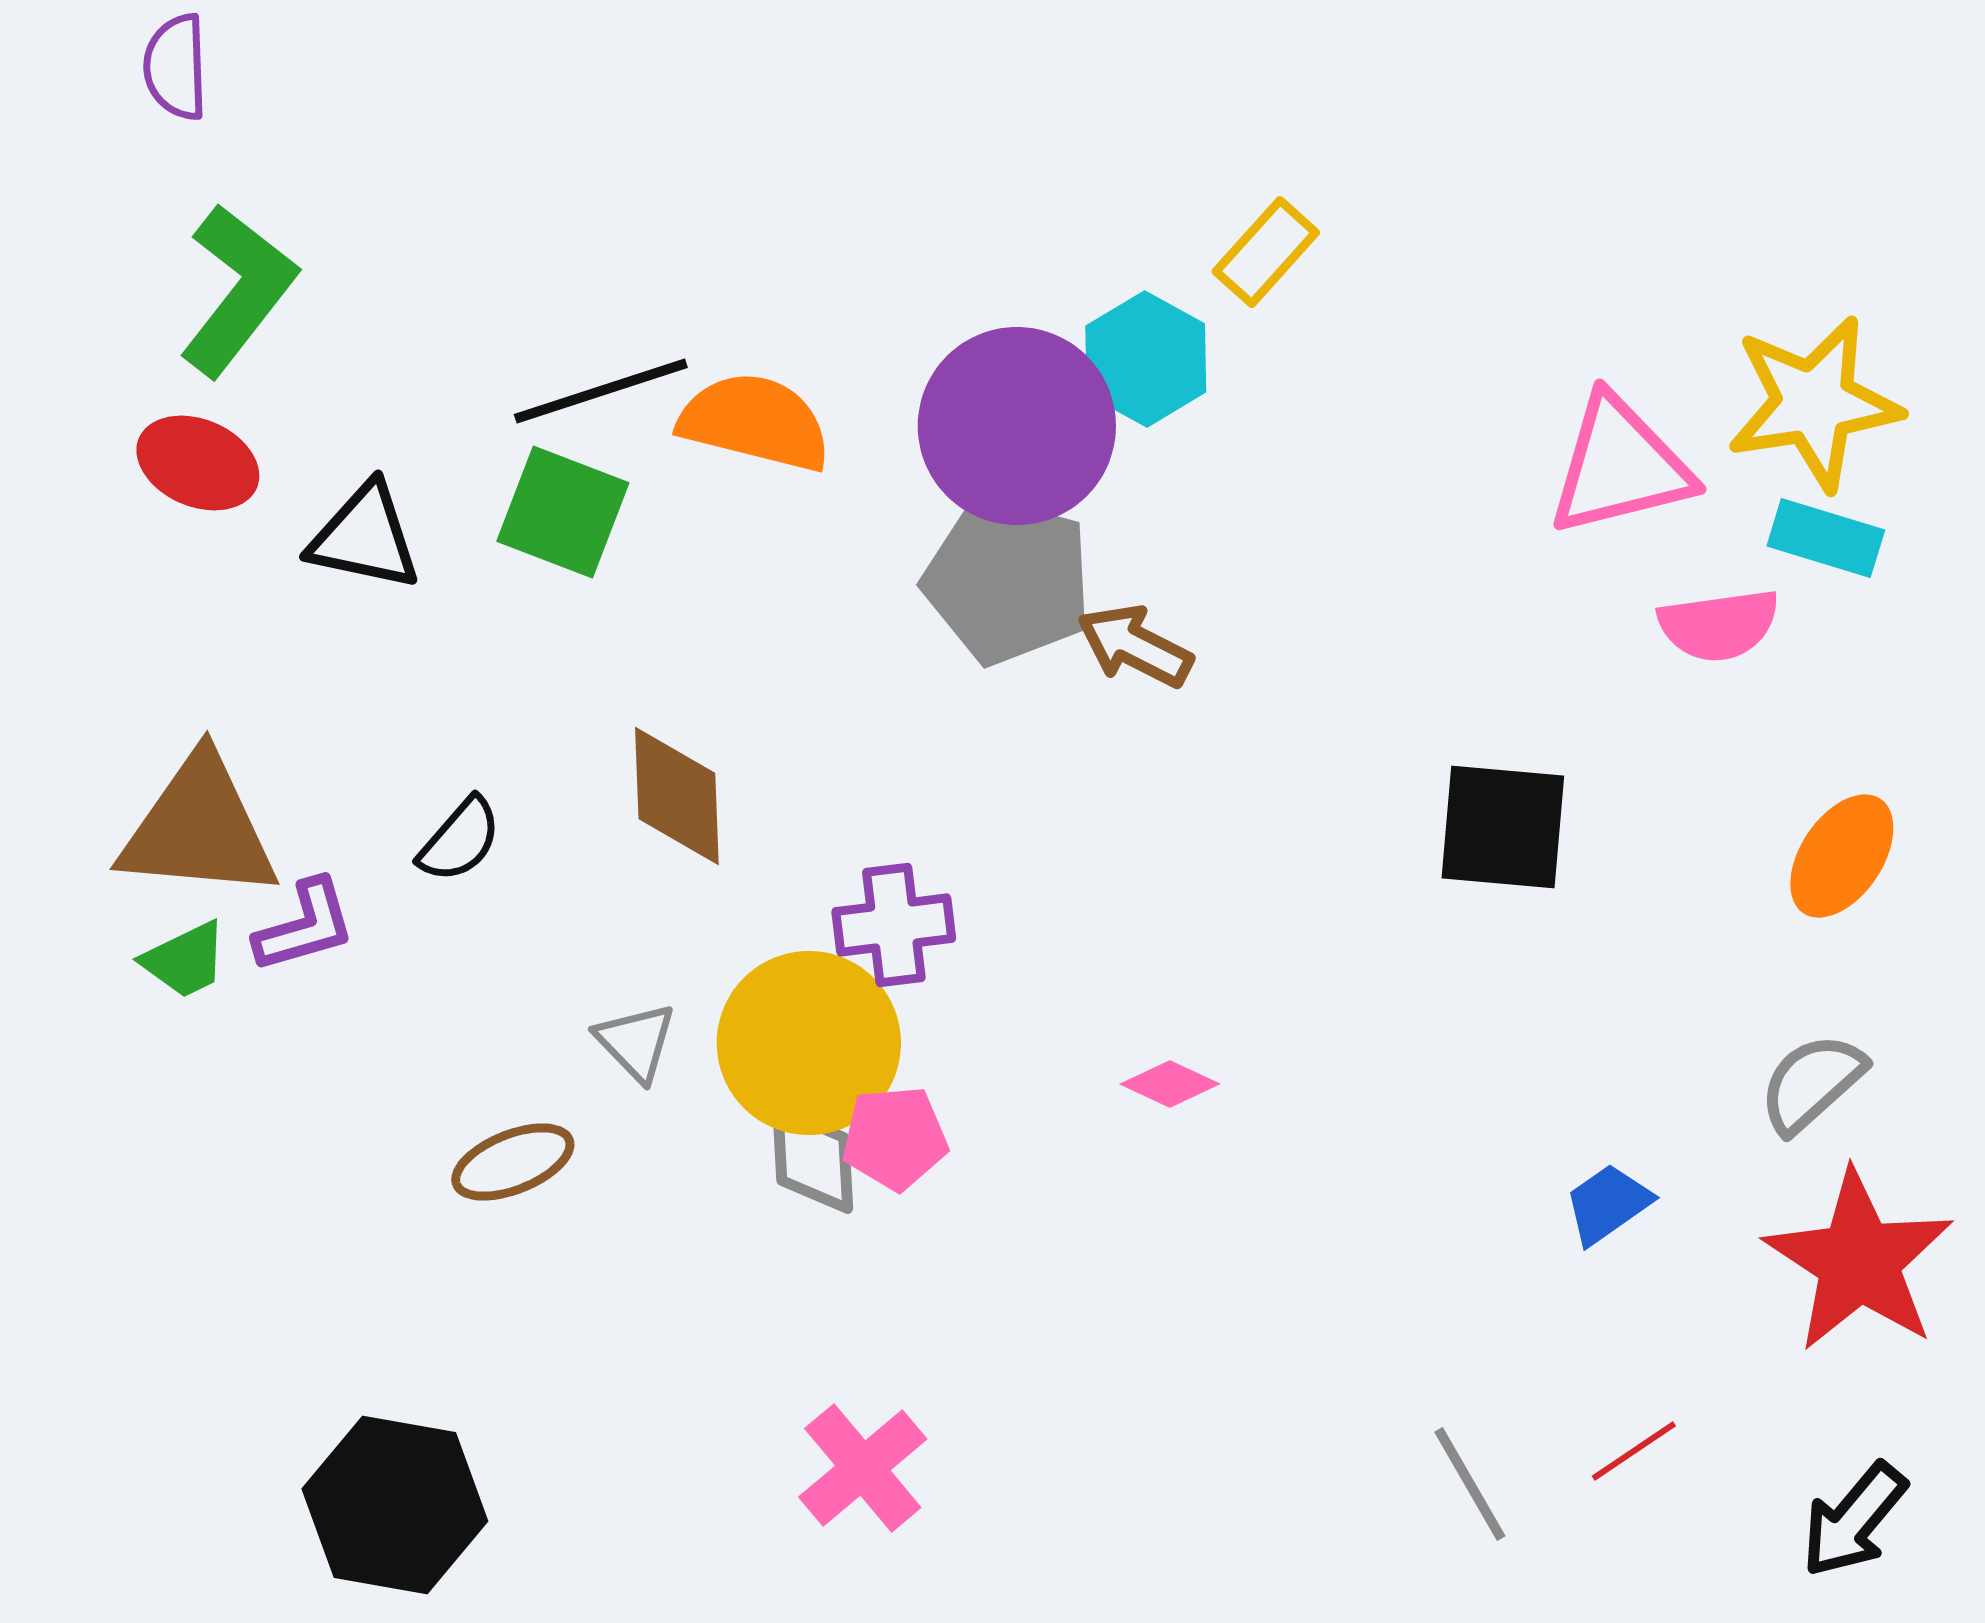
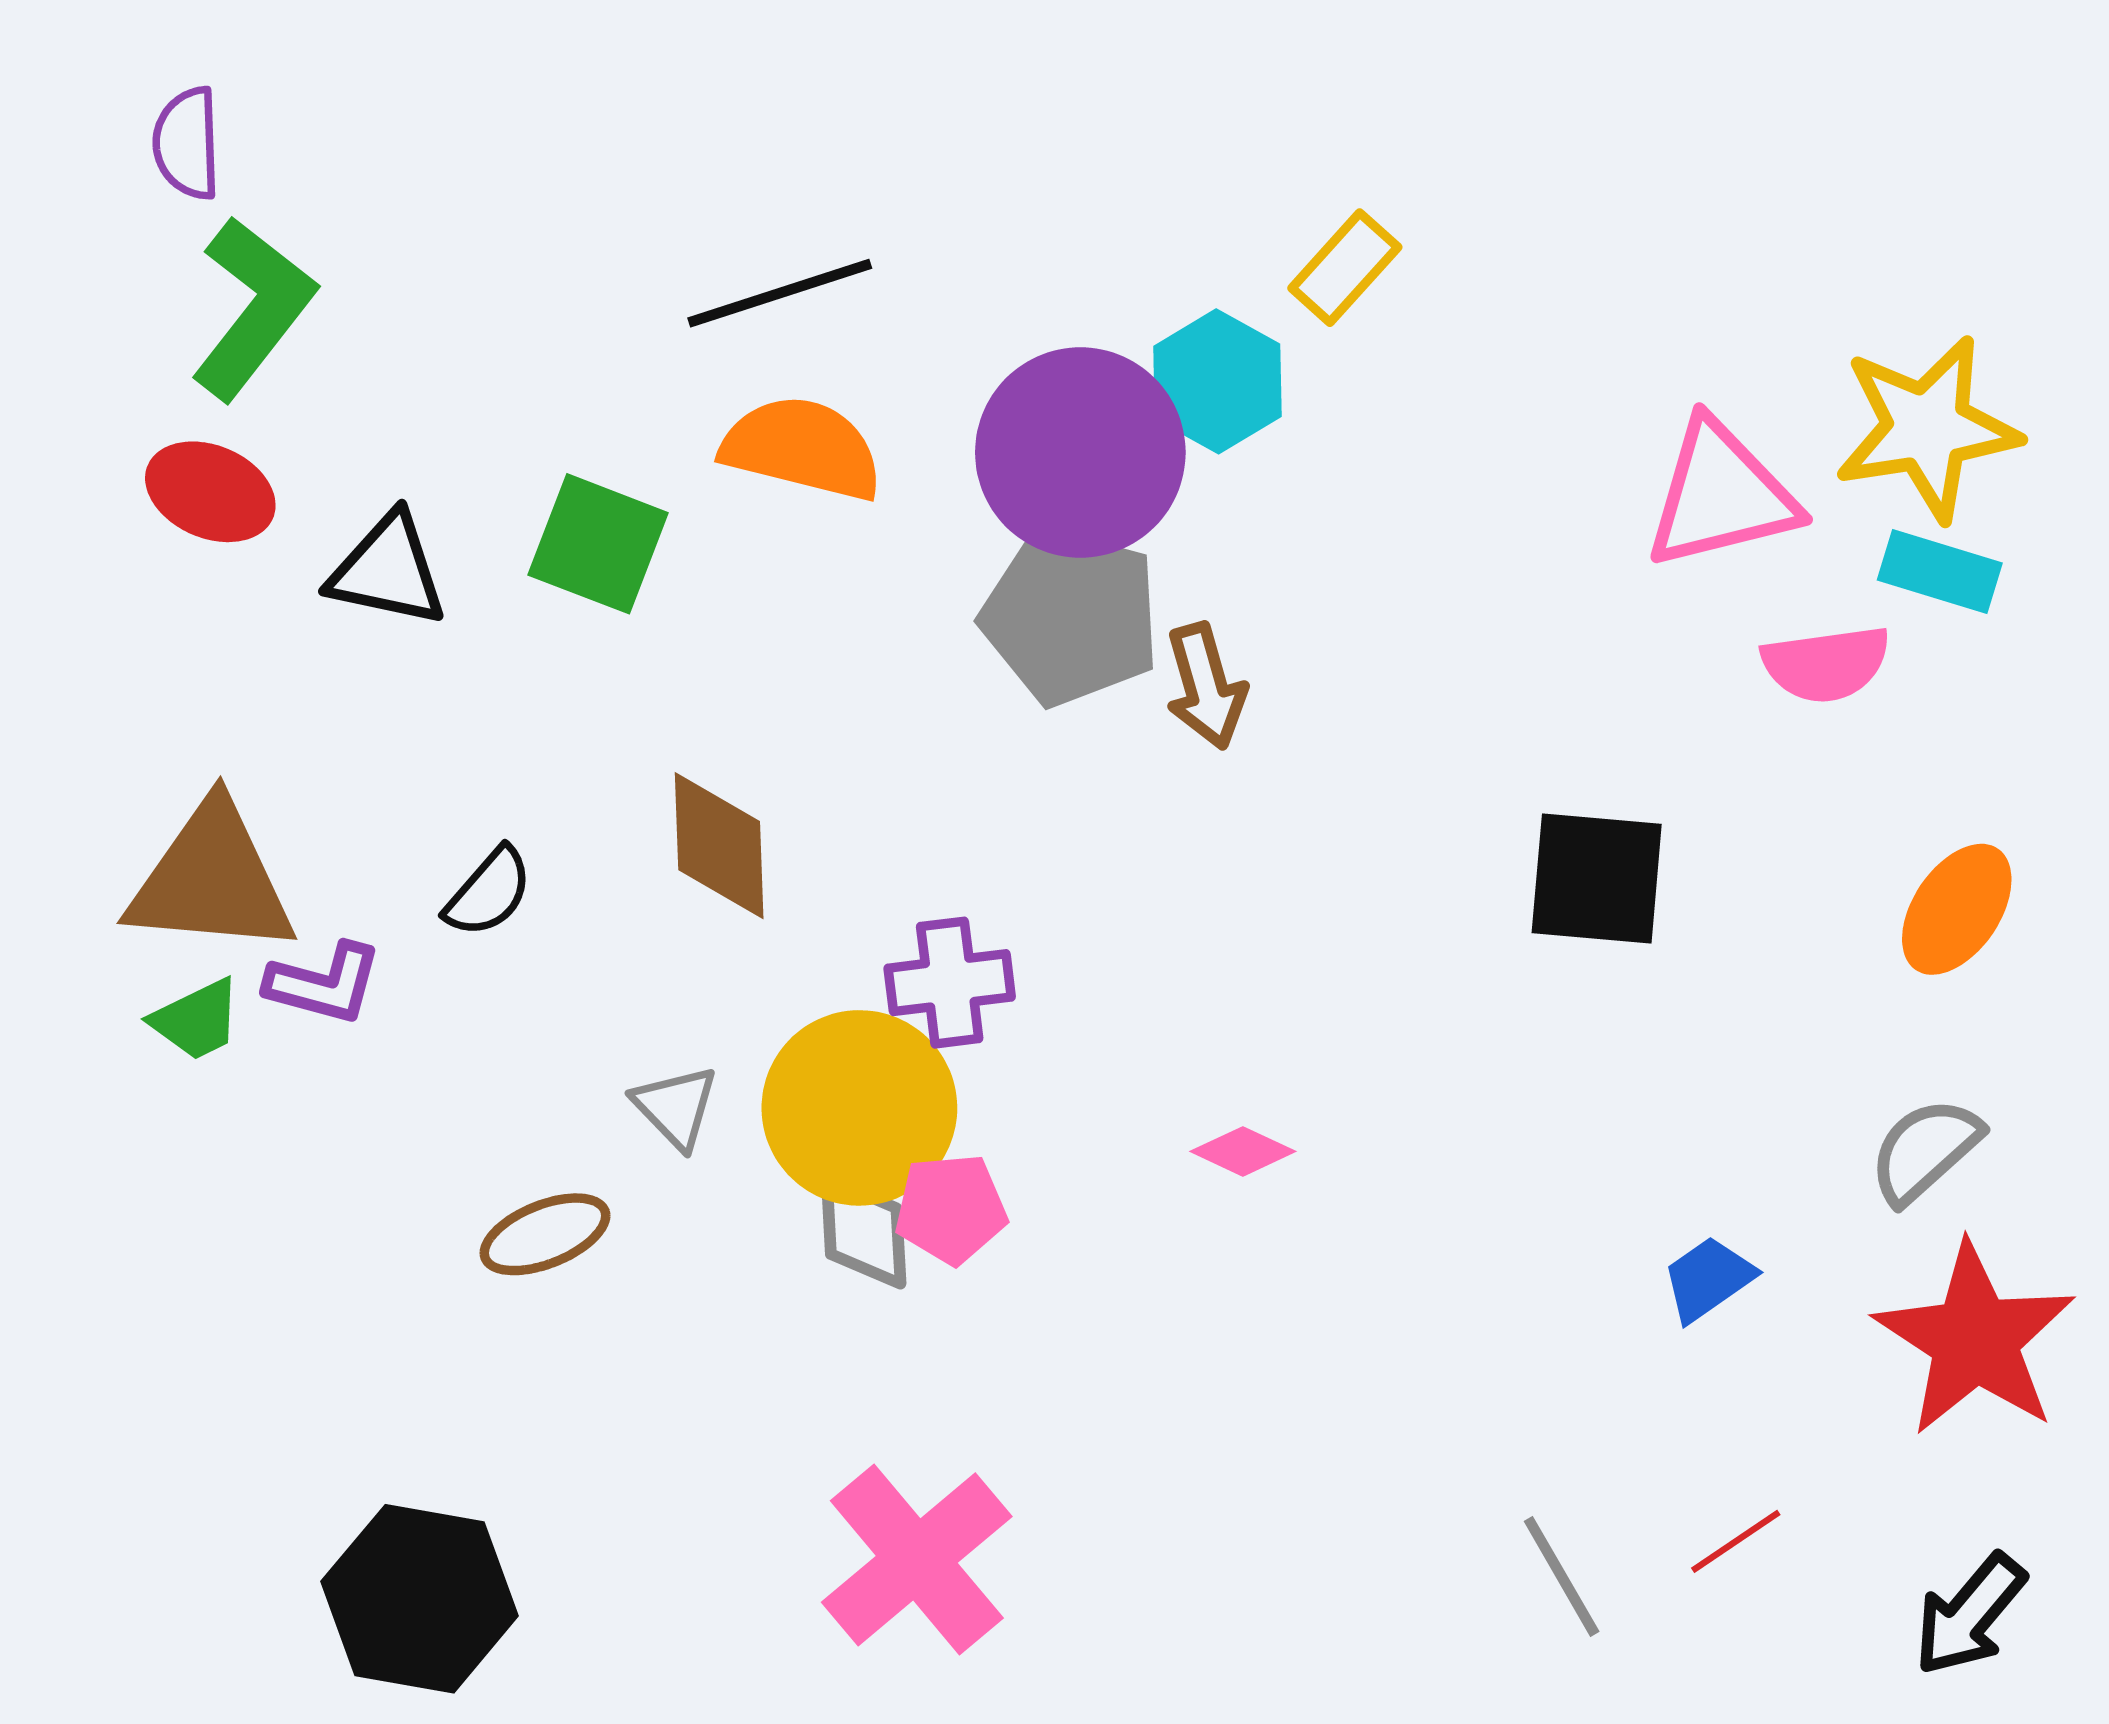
purple semicircle: (176, 67) -> (187, 143), moved
black line: (601, 391) -> (780, 293), moved
brown arrow: (1135, 646) -> (1206, 686), turned -133
purple L-shape: (305, 926) -> (324, 984), turned 31
pink cross: (863, 1468) -> (917, 1559), size x1.4

